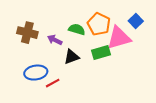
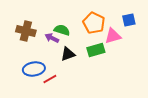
blue square: (136, 21) -> (129, 20), turned 32
green semicircle: (77, 29) -> (62, 30), moved
pink triangle: (119, 38) -> (113, 36), size x0.7

